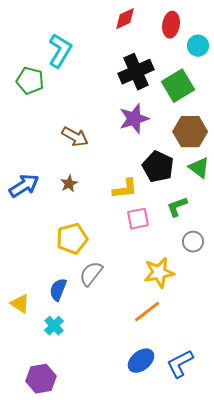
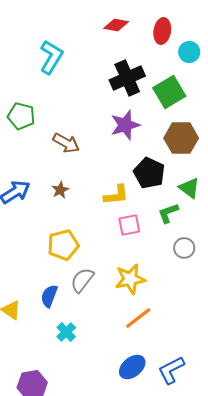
red diamond: (125, 19) -> (116, 25), turned 35
green pentagon: (30, 81) -> (21, 116), moved
green triangle: (199, 168) -> (189, 188), moved
yellow star: (159, 273) -> (130, 279), moved
cyan cross: (54, 326) -> (66, 332), moved

